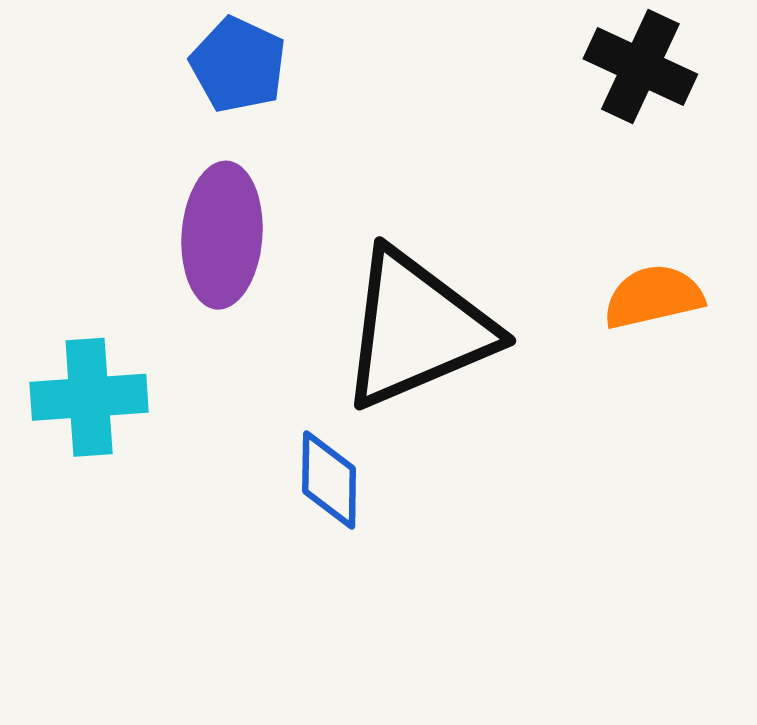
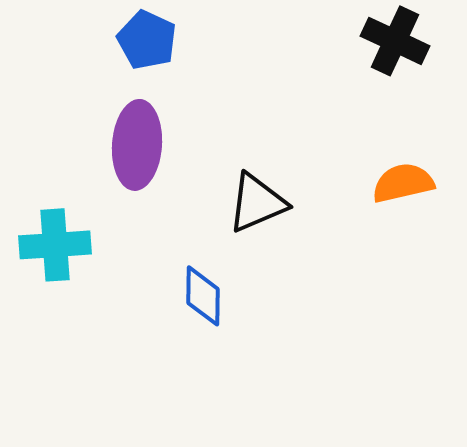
black triangle: (417, 329) -> (257, 203), size x0.6

